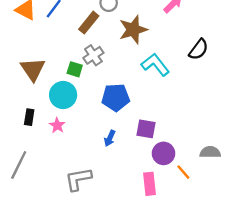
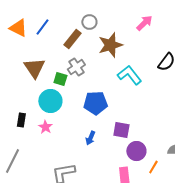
brown triangle: (33, 69) -> (34, 68), moved
orange line: (183, 172) -> (153, 167), turned 72

